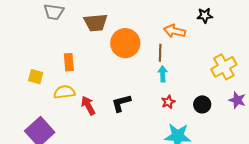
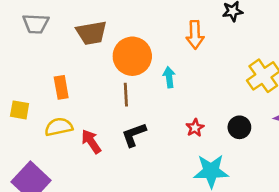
orange arrow: (174, 31) -> (195, 35), turned -100
brown line: (160, 53) -> (126, 95), moved
cyan arrow: (163, 74) -> (169, 77), moved

